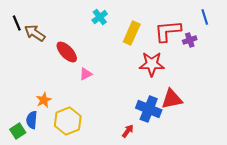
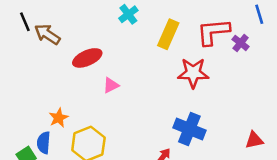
purple cross: (190, 40) -> (241, 43), turned -32
red ellipse: (67, 52) -> (87, 58), turned -70
red triangle: (172, 99) -> (254, 140), moved, size x0.7

